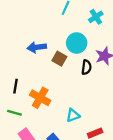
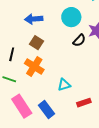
brown square: (59, 59) -> (37, 43), moved
black semicircle: (86, 67) -> (79, 40), turned 32

